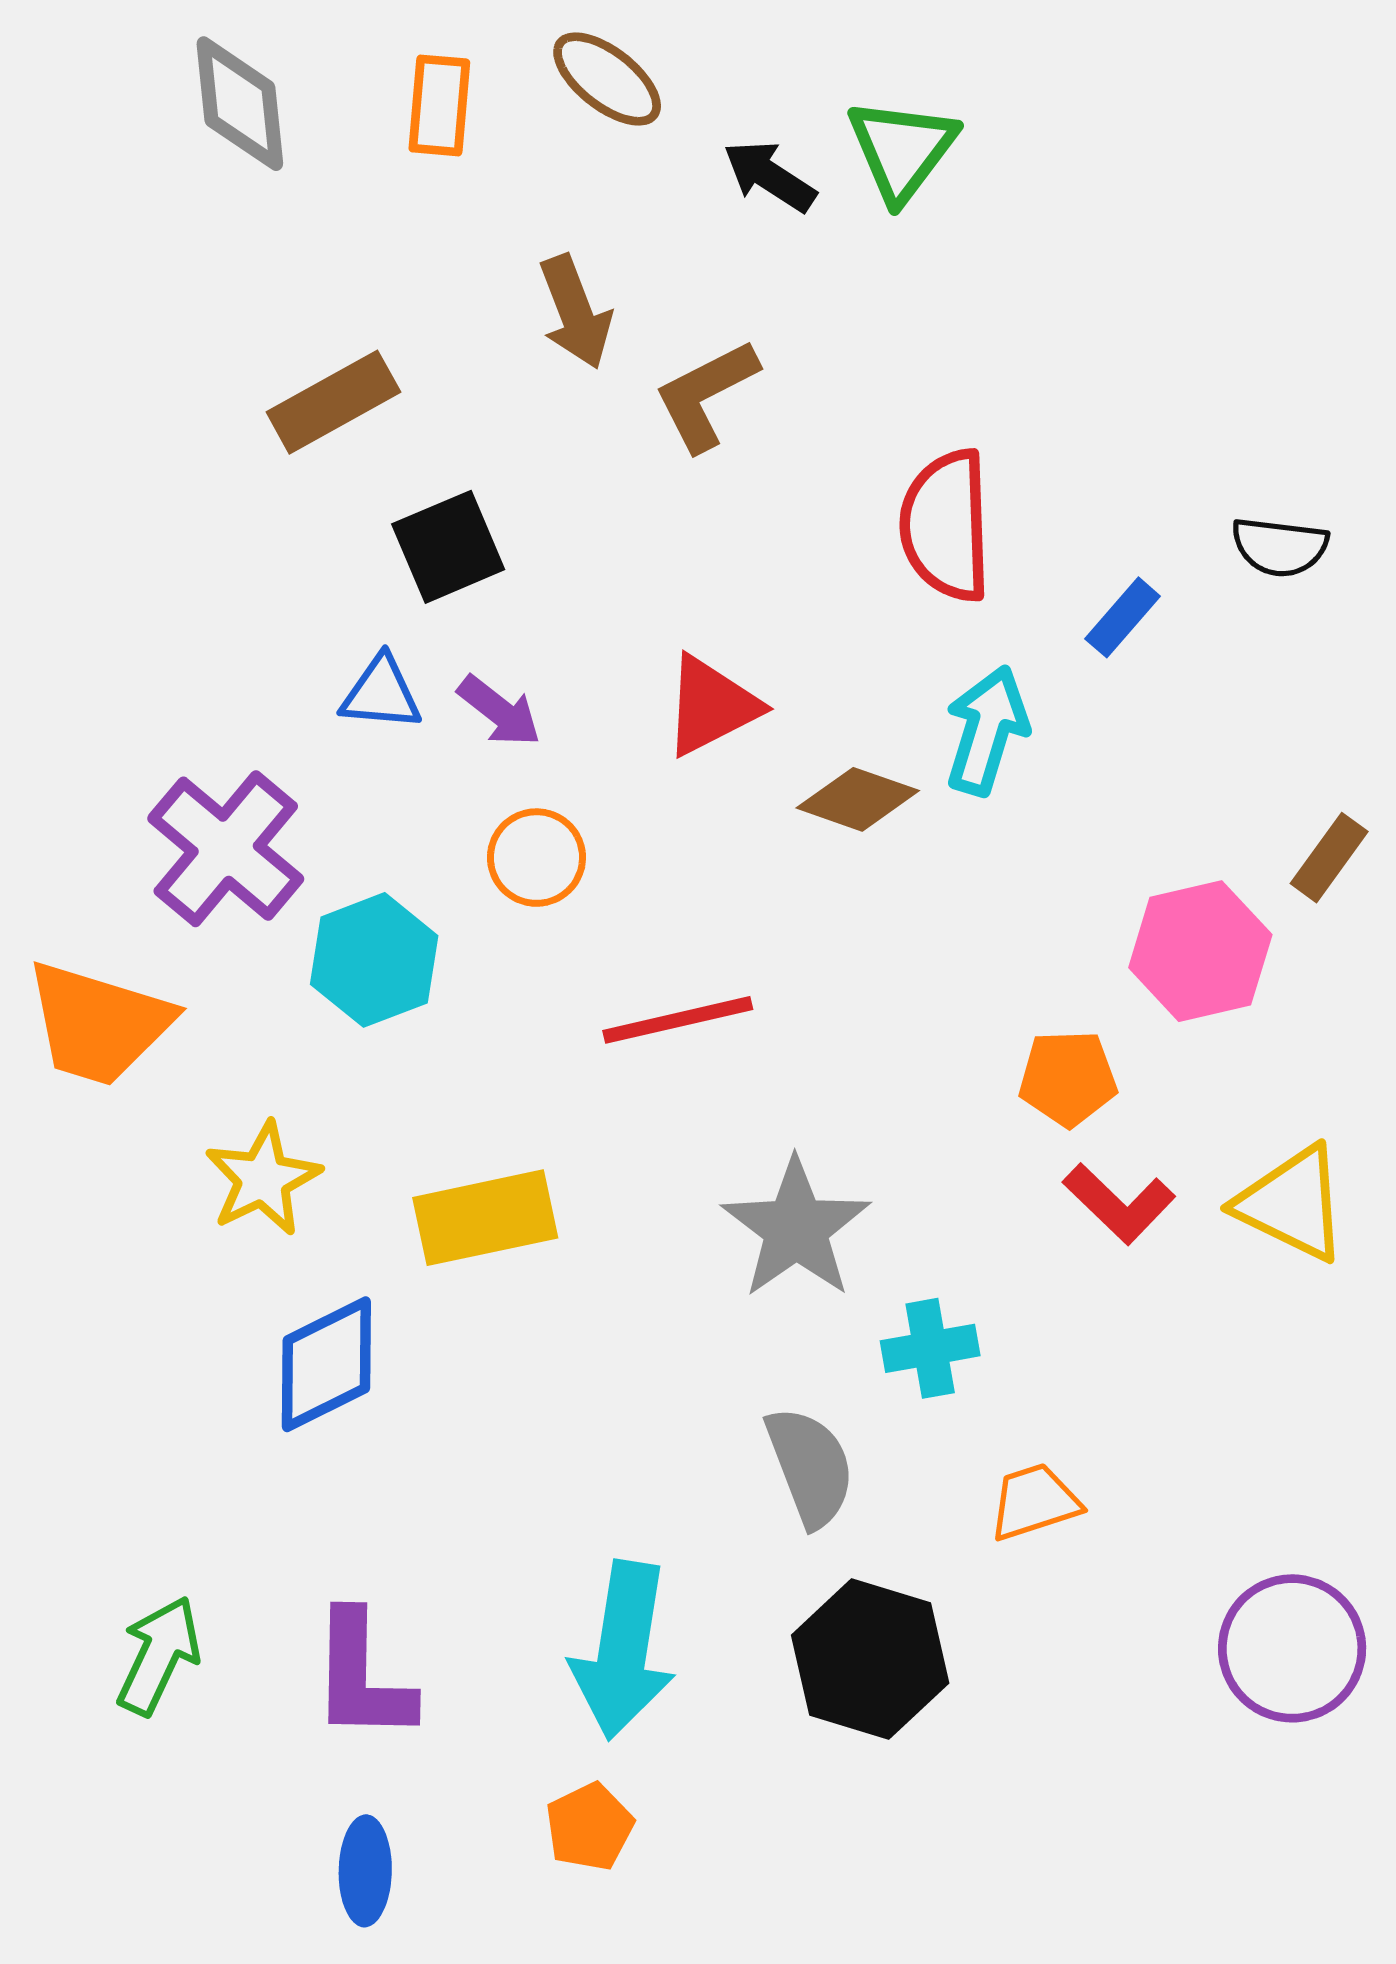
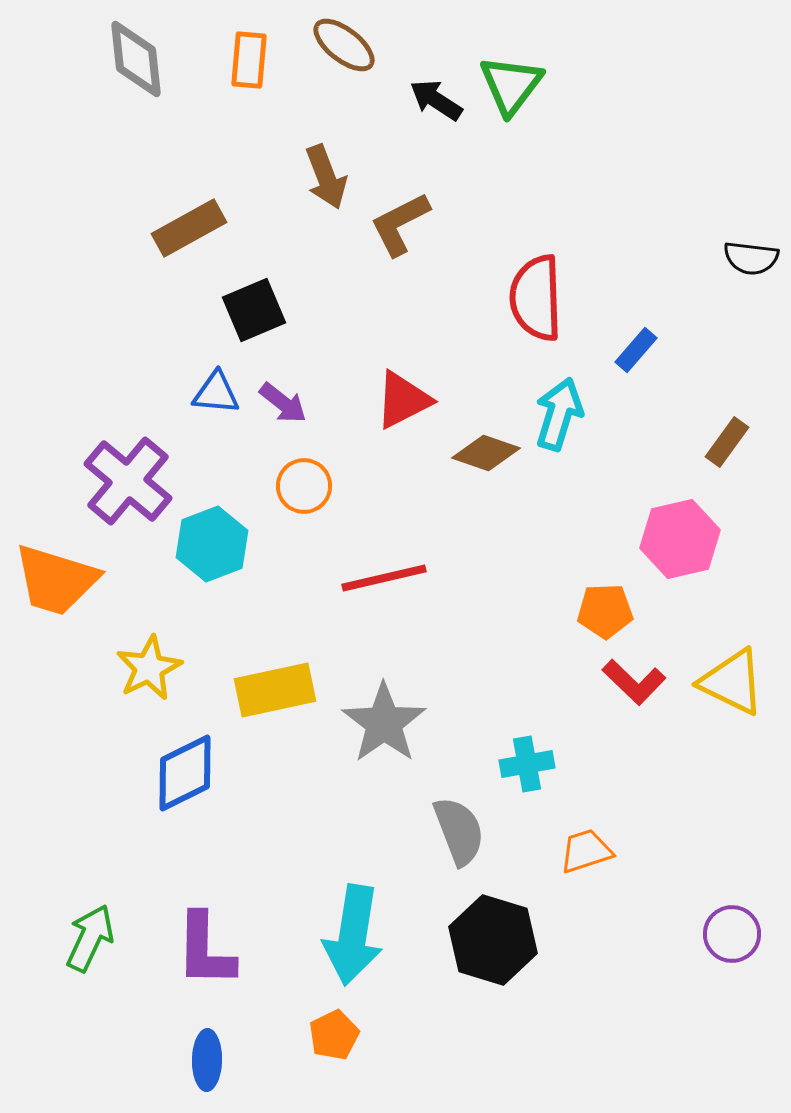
black semicircle: (1280, 547) -> (751, 258), moved
brown rectangle: (1329, 858) -> (727, 442), moved
gray star: (796, 1228) -> (384, 723), moved
purple circle: (1292, 1648) -> (732, 934), size x0.7

